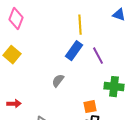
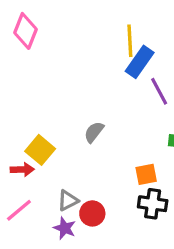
blue rectangle: (74, 51) -> (140, 62), moved
yellow square: (12, 55) -> (40, 150), moved

